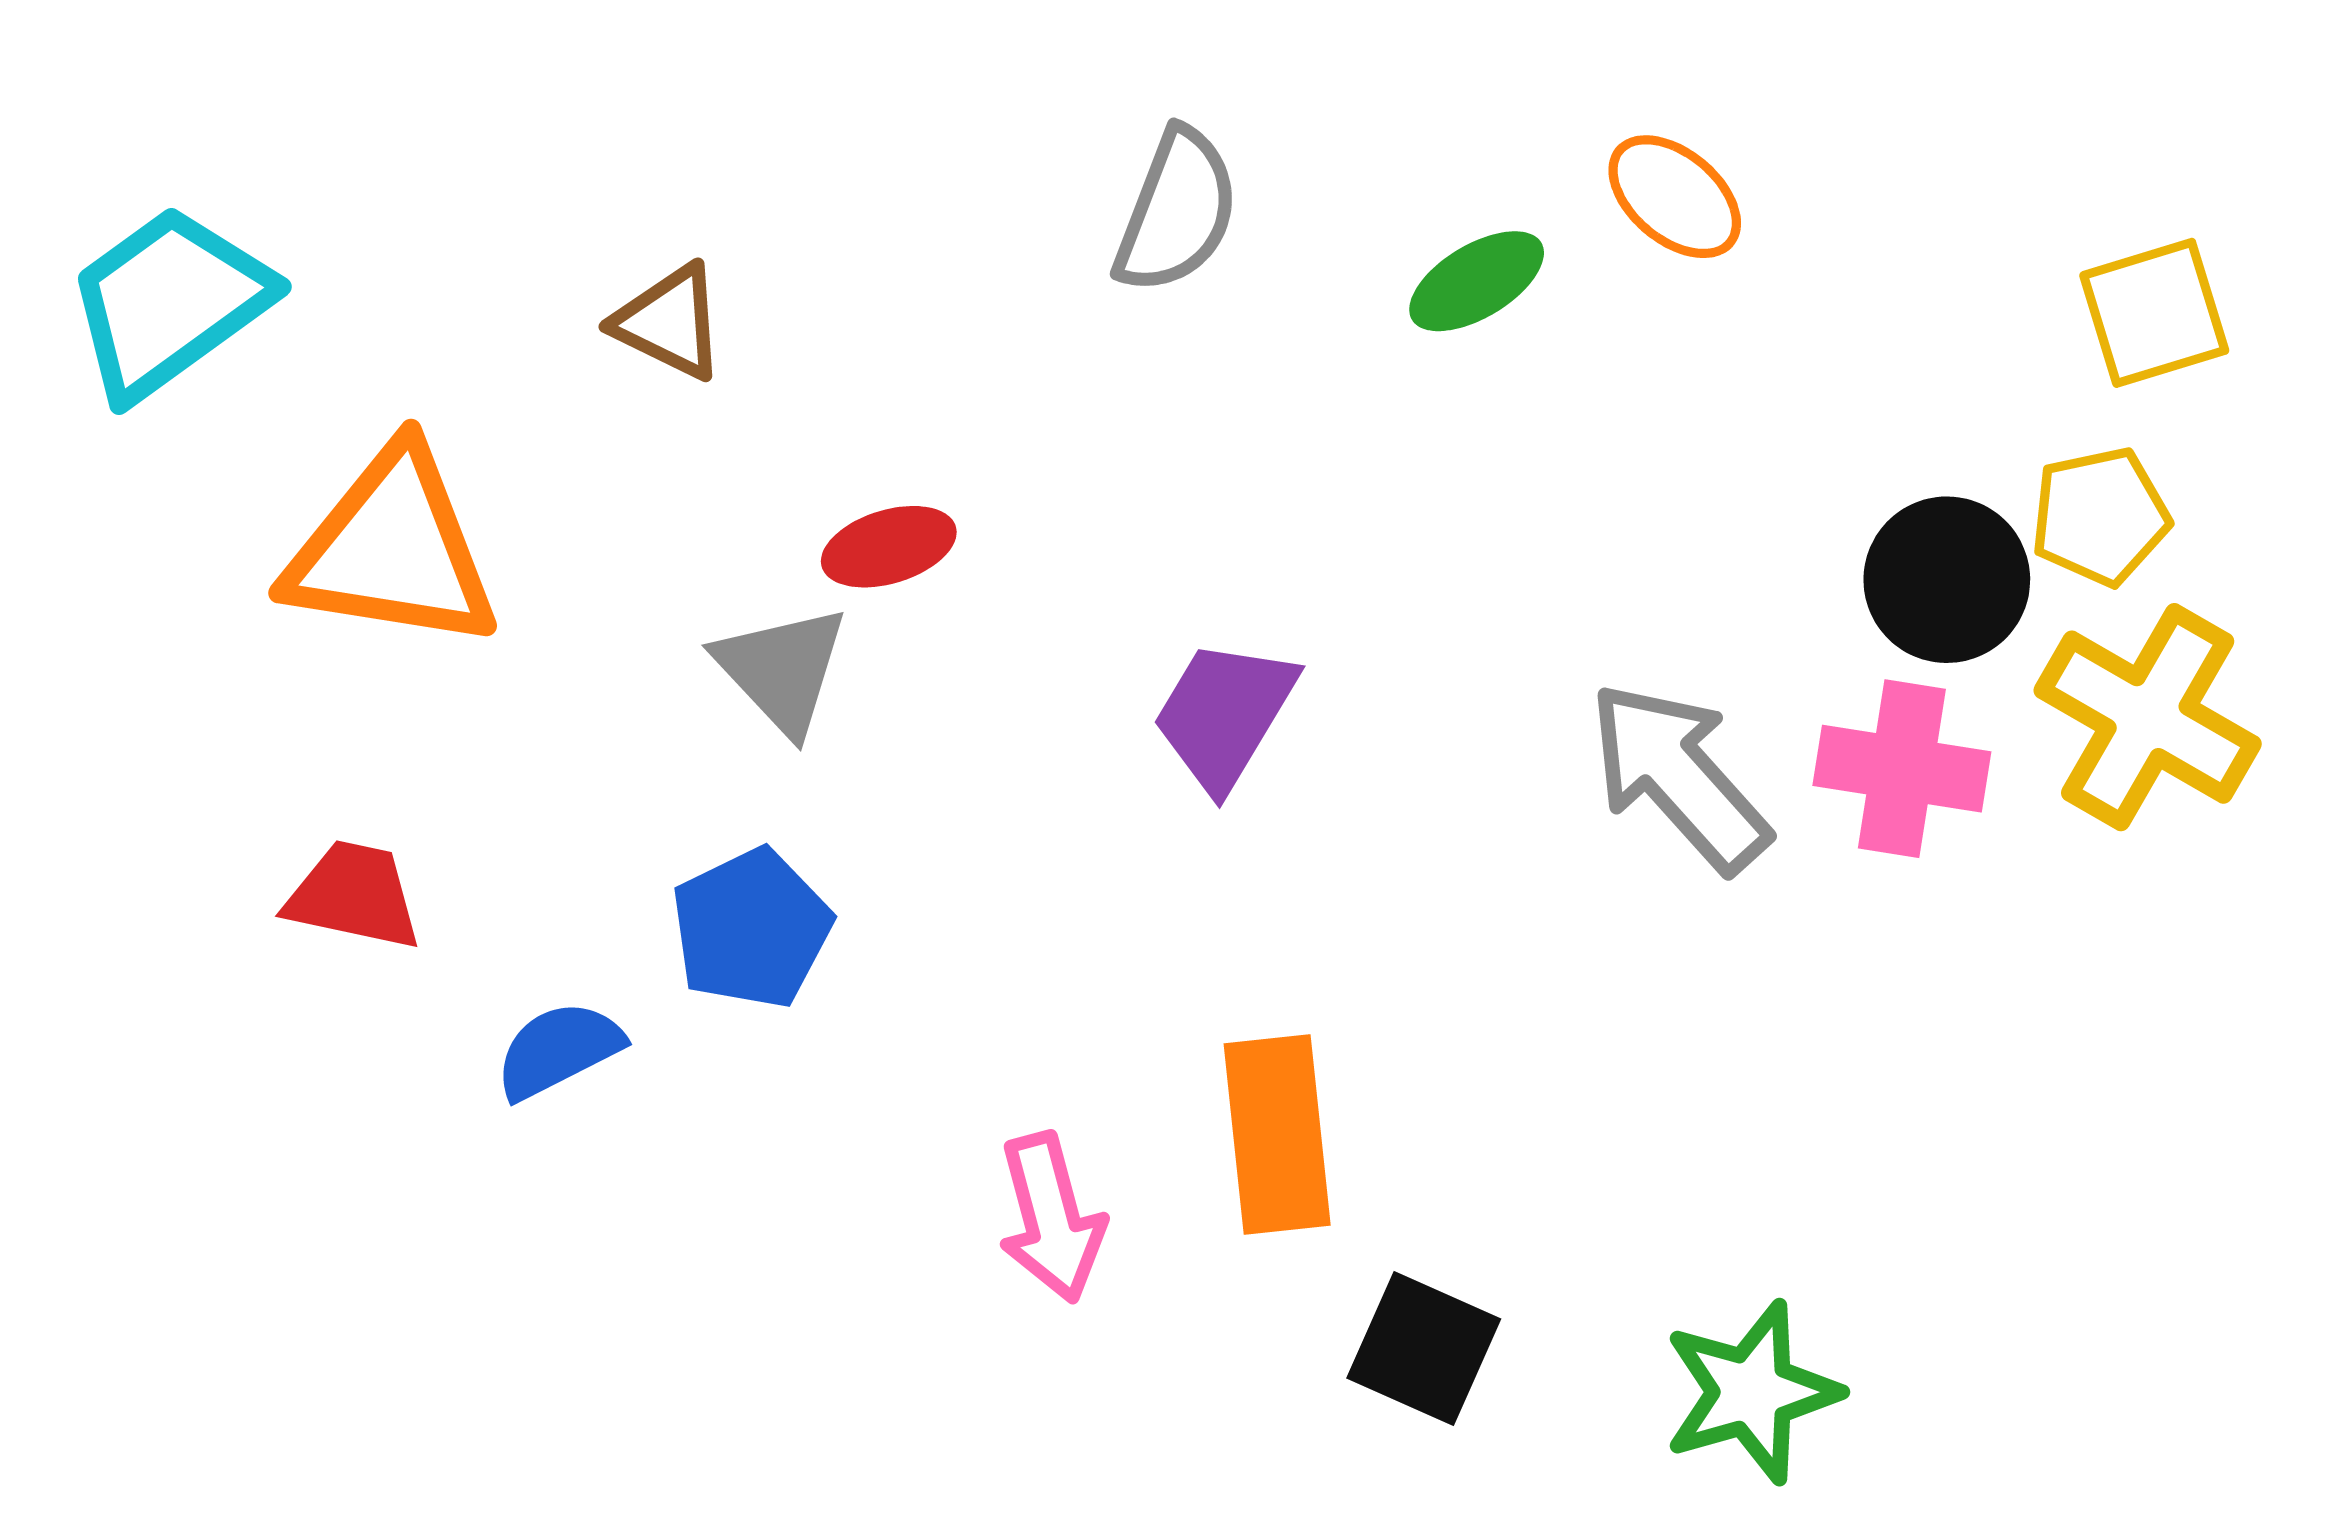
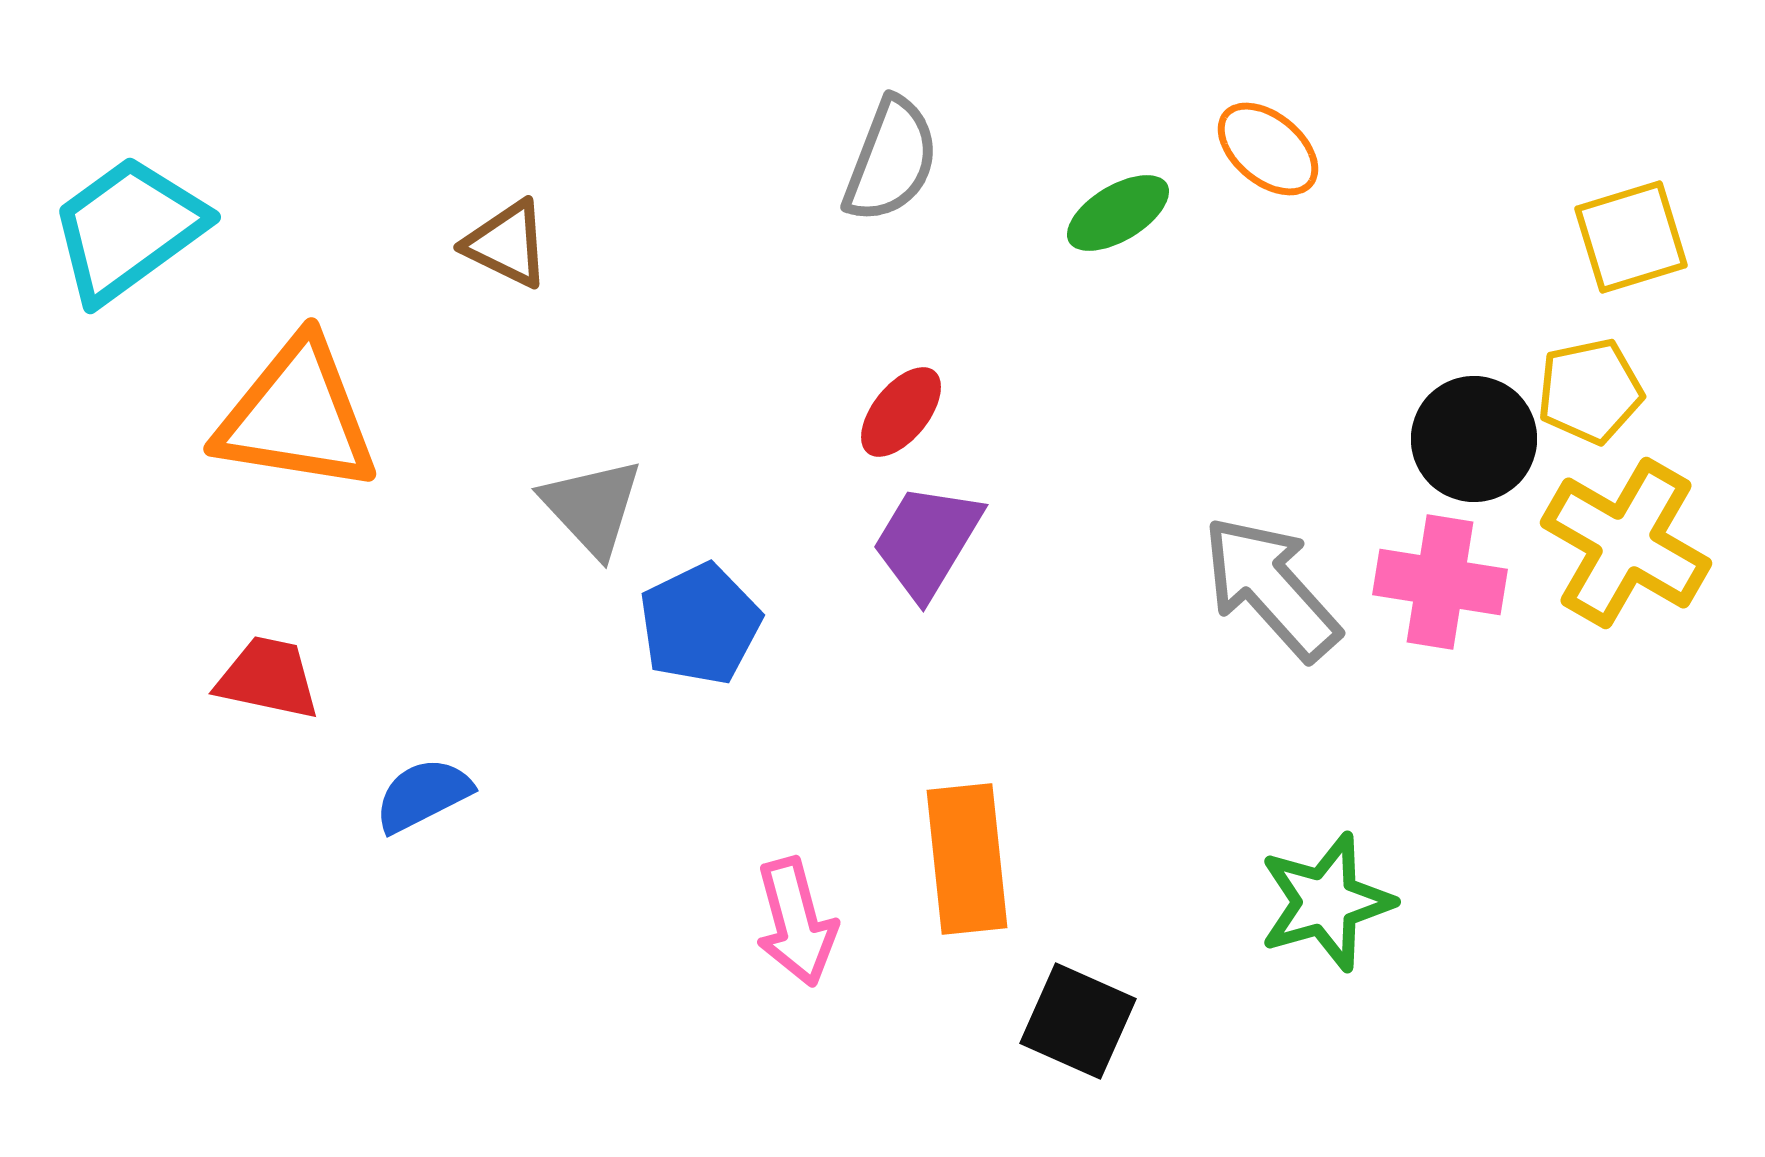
red ellipse: (889, 547) -> (901, 412), moved, turned -34
blue pentagon: (751, 928) -> (700, 624), moved
green star: (1751, 1392) -> (1326, 902), moved

